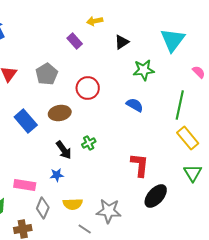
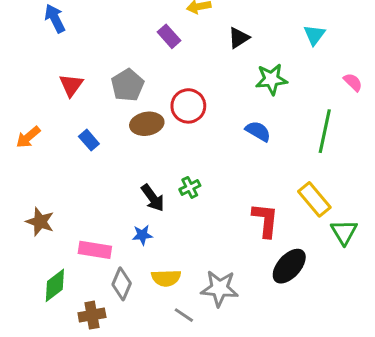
cyan triangle: (173, 40) -> (314, 35), size x0.6
brown ellipse: (60, 113) -> (147, 124), moved
blue rectangle: (26, 121) -> (89, 140), moved, size x0.6
yellow rectangle: (188, 138) -> (314, 199), moved

